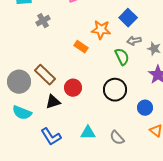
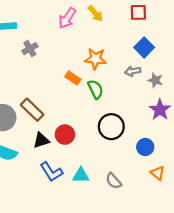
blue square: (128, 18) -> (144, 47), moved
green semicircle: (122, 57) -> (95, 89), moved
red circle: (73, 88) -> (65, 135), moved
blue L-shape: (51, 137) -> (51, 172), moved

